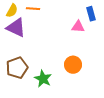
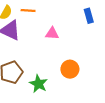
pink triangle: (78, 27) -> (52, 34), moved

